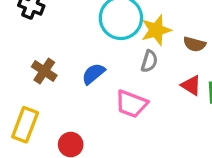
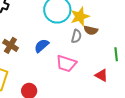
brown semicircle: (194, 44) -> (91, 30), moved
red triangle: (191, 85) -> (101, 75), moved

